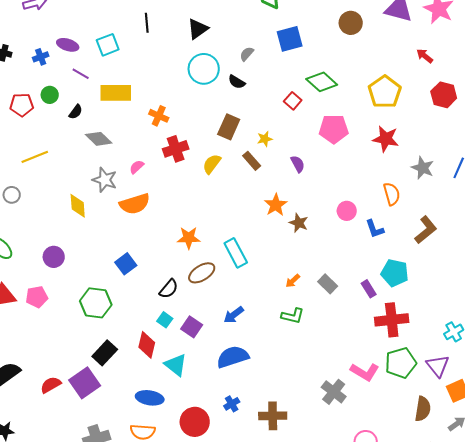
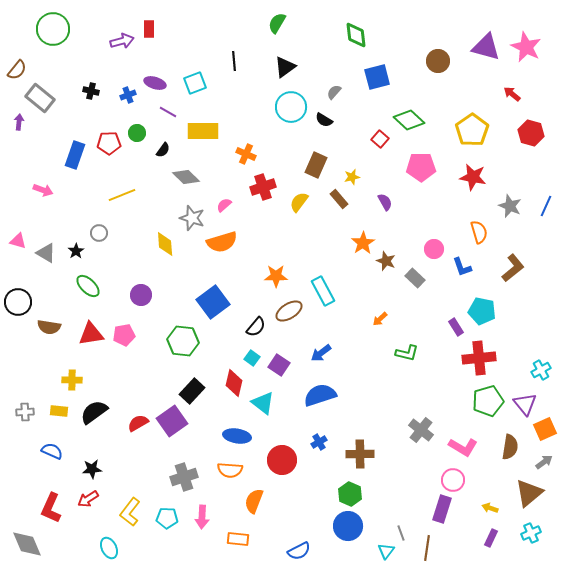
blue square: (126, 264) -> (213, 302), size x1.5
gray rectangle: (328, 284) -> (415, 278), moved
green L-shape: (293, 316) -> (407, 353), moved
pink L-shape: (365, 372) -> (463, 447), moved

